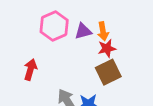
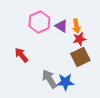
purple triangle: (83, 31) -> (61, 26), turned 48
red arrow: (30, 70) -> (21, 55), turned -56

